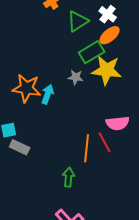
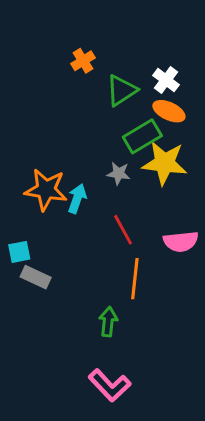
orange ellipse: (110, 35) -> (169, 111), turned 65
red line: (105, 142) -> (123, 230), moved

